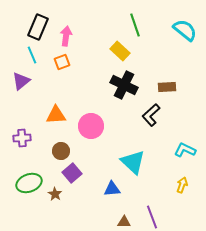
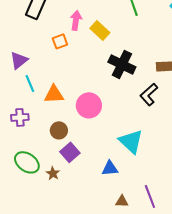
pink arrow: (66, 36) -> (76, 20), moved
yellow rectangle: (120, 51) -> (100, 30), moved
cyan line: (32, 55) -> (30, 83), moved
green ellipse: (29, 183) -> (27, 162), turned 55

